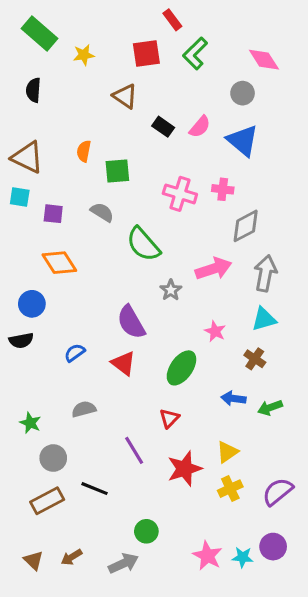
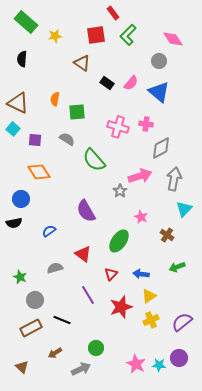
cyan square: (20, 197) -> (13, 129), turned 32
gray star: (171, 290) -> (120, 191), moved
cyan triangle: (264, 319) -> (184, 209), moved, turned -30
red triangle: (123, 363) -> (83, 254), moved
blue arrow: (233, 398) -> (141, 274), moved
brown arrow: (72, 557) -> (55, 353), moved

